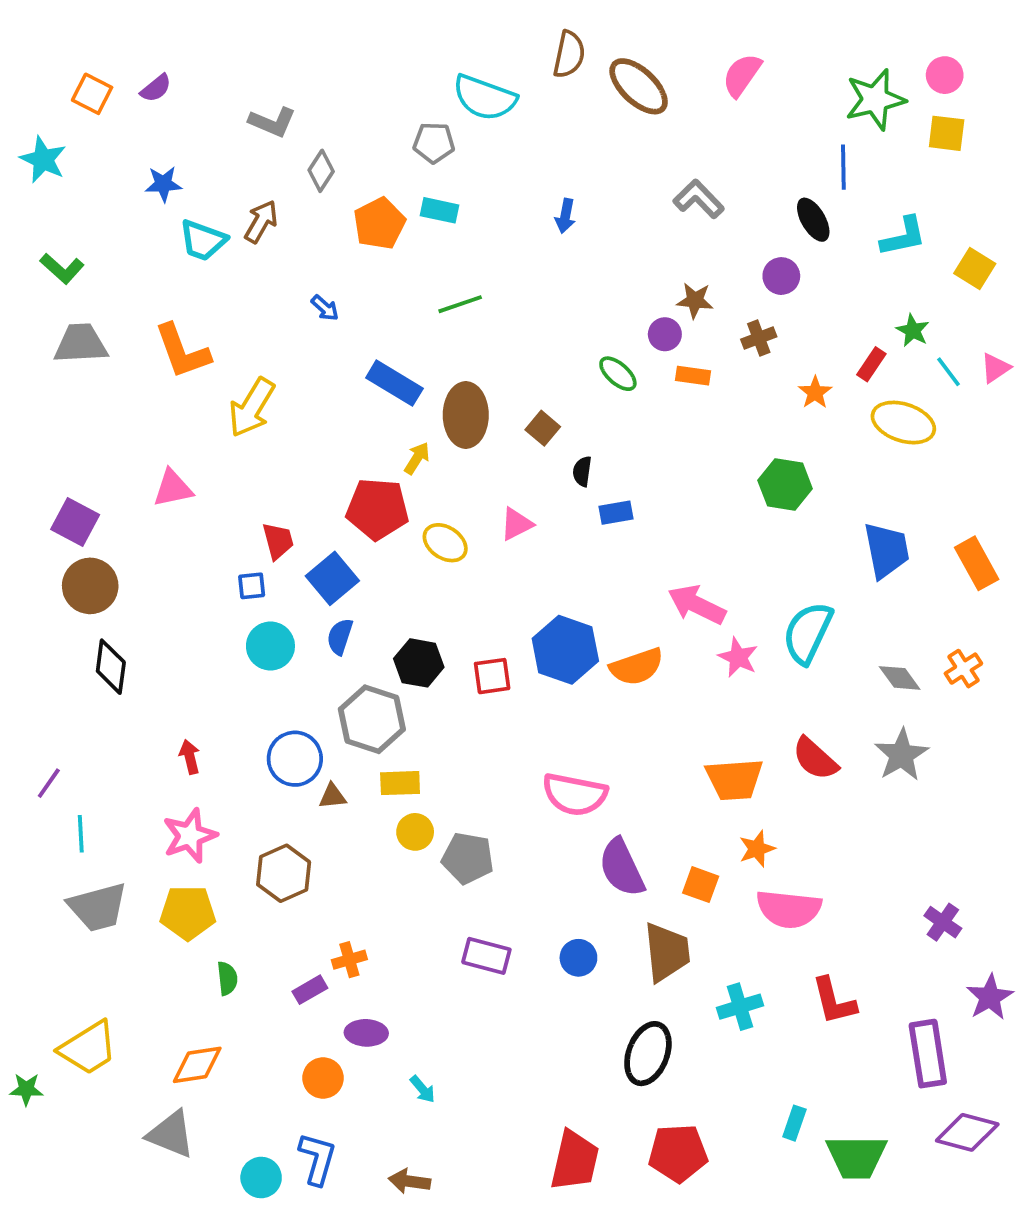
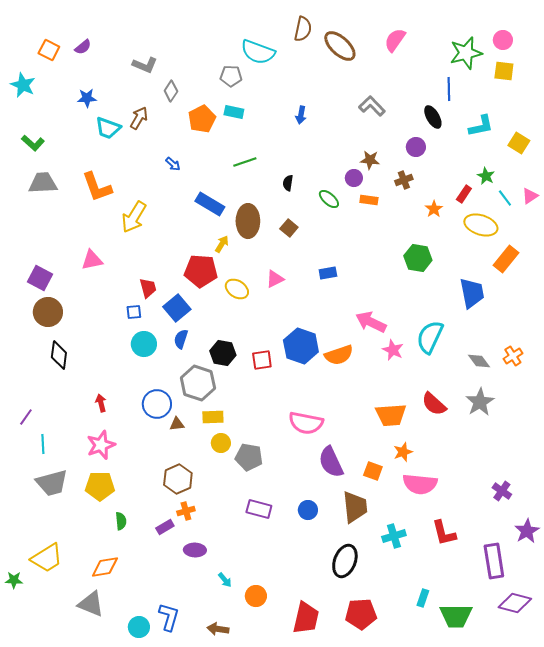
black semicircle: (582, 471) -> (288, 183), moved
orange rectangle: (977, 563) -> (506, 259), moved, turned 68
brown hexagon: (284, 873) -> (178, 479), moved
orange circle: (323, 1078) -> (256, 596), moved

